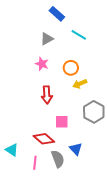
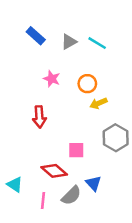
blue rectangle: (57, 14) -> (36, 36), moved
gray triangle: (47, 39) -> (69, 42), moved
red arrow: (47, 95) -> (39, 117), moved
gray semicircle: (58, 159) -> (71, 196), turned 66

